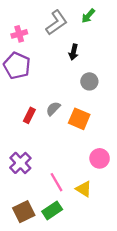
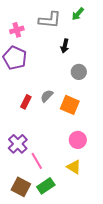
gray L-shape: (57, 23) -> (50, 20), turned 40
pink circle: (100, 158) -> (78, 140), moved
pink line: (57, 182) -> (37, 161), moved
brown square: (24, 212) -> (21, 187), turned -36

